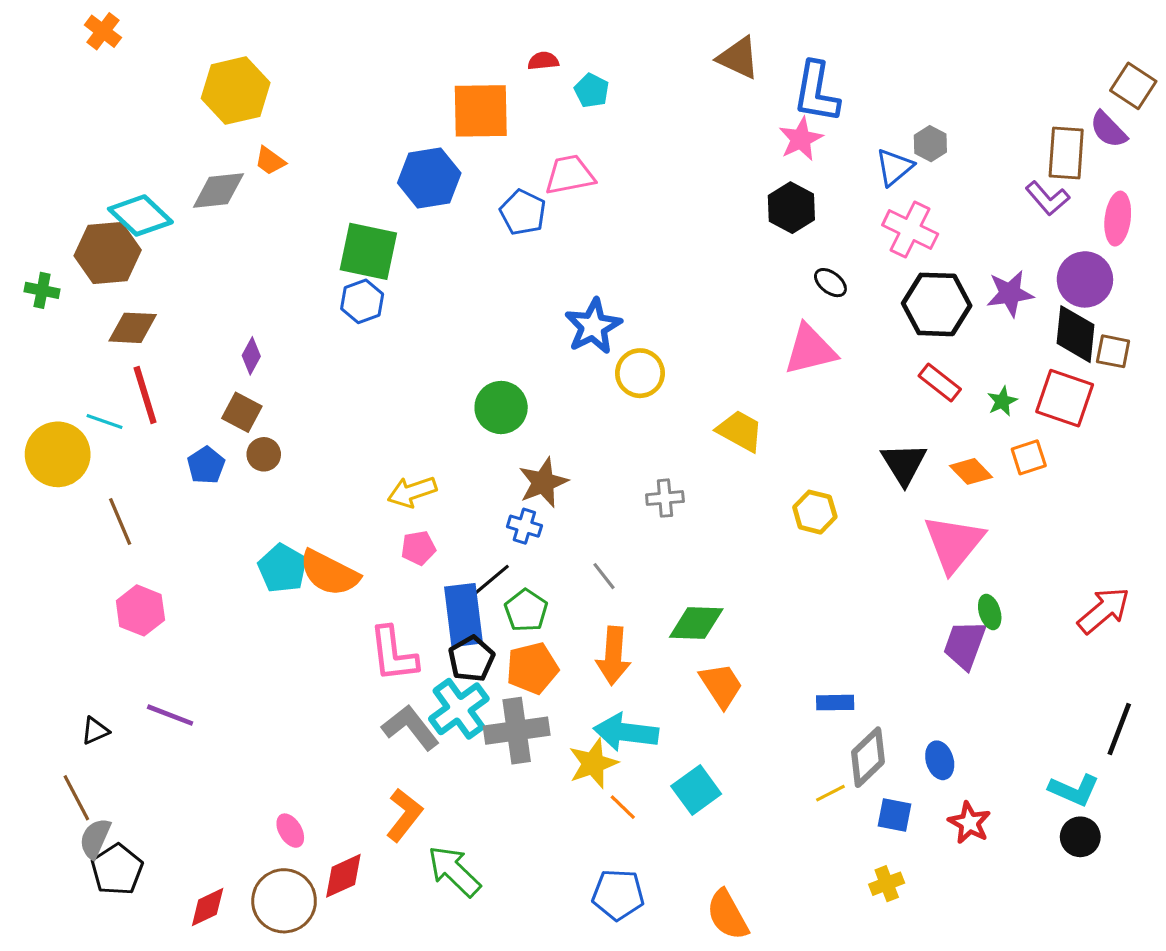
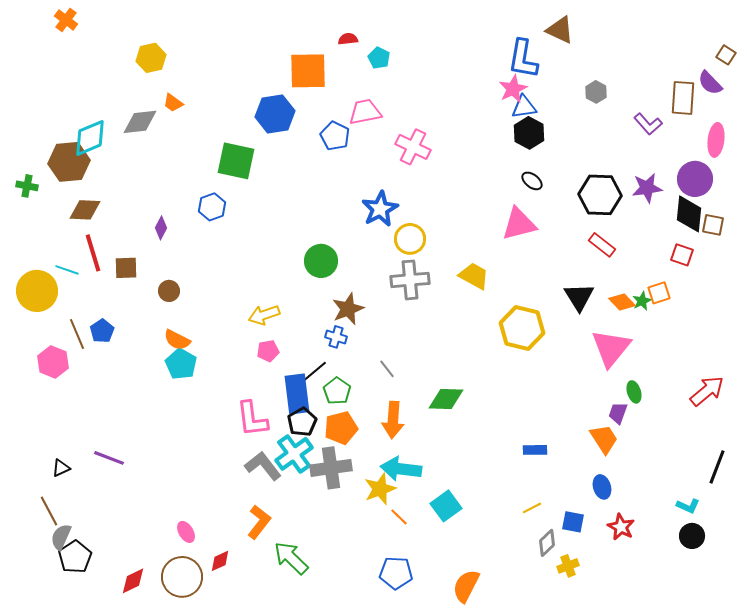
brown triangle: (738, 58) -> (560, 30), moved
brown square: (1133, 86) -> (726, 55), size x0.7
yellow hexagon: (236, 91) -> (151, 58), size x0.7
blue triangle: (894, 167) -> (524, 107), moved, turned 32
purple L-shape: (1047, 198) -> (648, 124), moved
black hexagon: (791, 208) -> (529, 133), moved
cyan diamond: (140, 215) -> (90, 138), turned -66
pink cross: (910, 230) -> (413, 147), moved
blue hexagon: (362, 301) -> (212, 207), moved
red square: (1065, 398) -> (682, 255), size x0.6
green star: (1002, 401) -> (642, 301), moved
brown square: (242, 412) -> (126, 268), moved, turned -30
blue pentagon: (206, 465) -> (102, 331), moved
gray cross: (665, 498) -> (410, 280), moved, size x1.6
yellow hexagon: (815, 512) -> (522, 328), size x1.6
orange semicircle: (329, 573) -> (177, 340), moved, size x0.7
pink hexagon: (140, 610) -> (53, 362), moved
purple trapezoid: (965, 645) -> (618, 413), size x0.7
orange trapezoid: (721, 685) -> (604, 439), moved
gray diamond: (868, 757) -> (547, 543), moved, size x0.7
cyan L-shape: (1074, 790) -> (688, 506), size x0.7
red diamond: (343, 876) -> (220, 561), size x0.7
orange semicircle: (727, 915) -> (466, 586), turned 56

